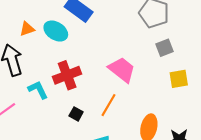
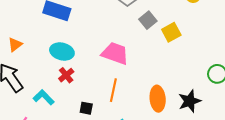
cyan ellipse: (56, 31) -> (62, 52), moved
red cross: (67, 75) -> (66, 75), size x0.6
yellow square: (179, 79) -> (171, 32), moved

